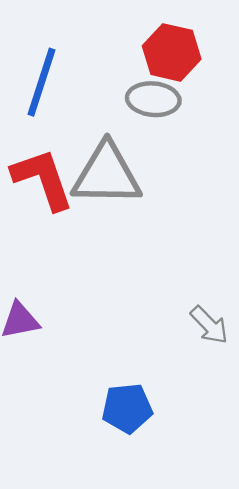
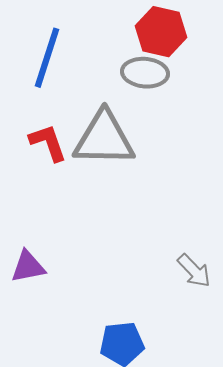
red L-shape: (43, 179) -> (48, 143), size x0.7

